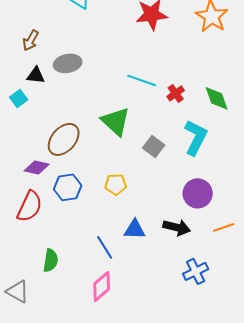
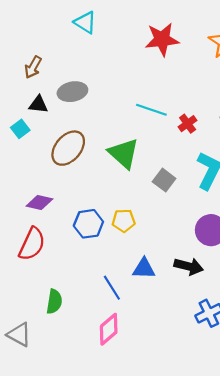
brown ellipse: (64, 139) -> (68, 148), moved
blue hexagon: (68, 187) -> (88, 224), moved

